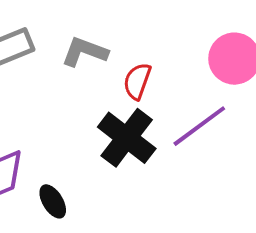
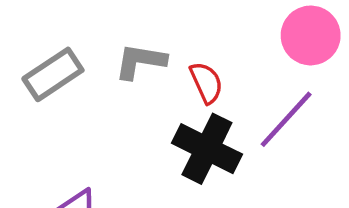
red semicircle: (137, 81) -> (206, 83), turned 147

